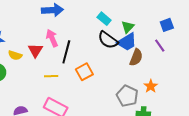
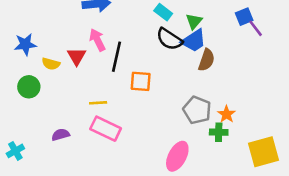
purple line: (160, 46) -> (256, 28), moved
orange square: (84, 72) -> (141, 81), turned 36
yellow line: (51, 76) -> (98, 103), moved
orange star: (151, 86) -> (227, 114), moved

